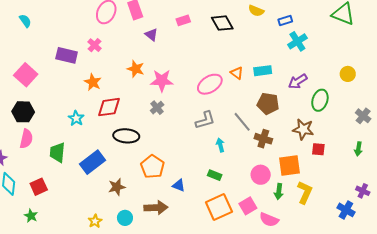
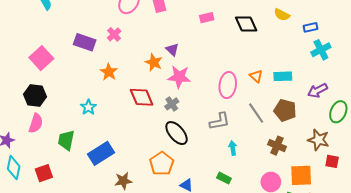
purple triangle: (151, 35) -> (172, 50), moved
pink ellipse: (210, 84) -> (228, 85), turned -55
red diamond: (109, 107) -> (142, 97), moved, turned 70
gray line: (242, 122) -> (256, 113), moved
black ellipse: (126, 136) -> (177, 133), moved, turned 40

